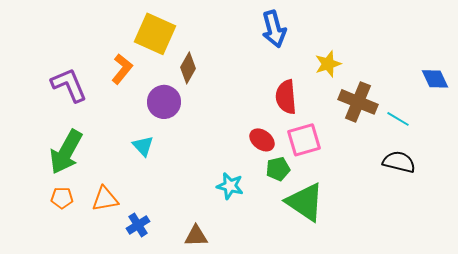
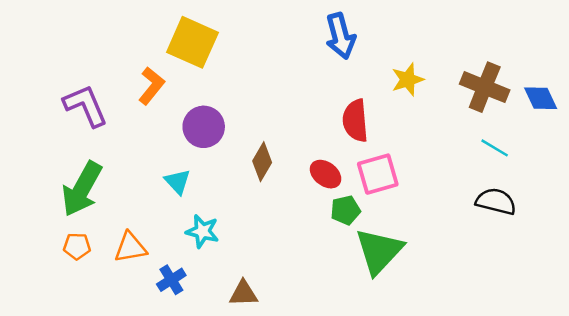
brown diamond: (188, 68) -> (262, 162), moved
brown cross: (358, 102) -> (485, 87), moved
cyan star: (230, 186) -> (202, 231), moved
green triangle: (305, 202) -> (379, 251), turned 39

